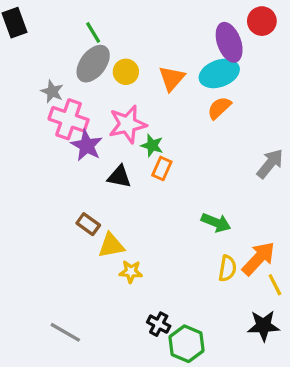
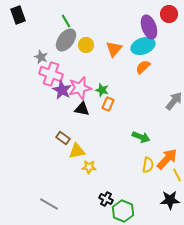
pink star: (128, 124) -> (80, 88), moved

